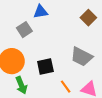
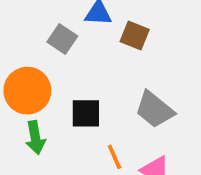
brown square: (88, 18) -> (135, 35), moved, turned -35
gray square: (24, 30) -> (62, 39), turned -35

